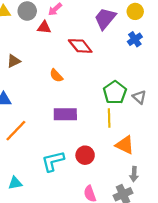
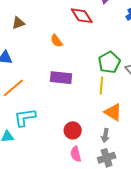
red circle: (85, 155) -> (73, 130), moved
cyan L-shape: (53, 161) -> (25, 118), moved
gray arrow: (134, 174) -> (105, 135), moved

